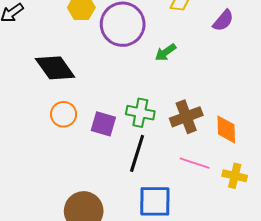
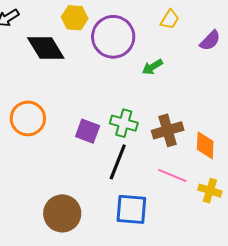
black diamond: (55, 68) -> (46, 48), moved
orange circle: (64, 114) -> (28, 118), moved, size x1.4

